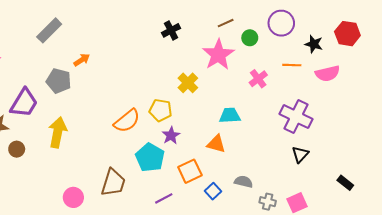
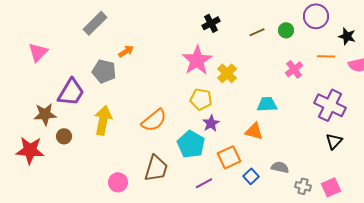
brown line: (226, 23) -> (257, 32), moved
pink star: (218, 55) -> (197, 60), moved
orange semicircle: (127, 121) -> (154, 120), moved

